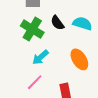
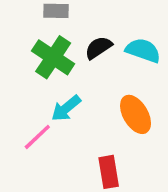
black semicircle: (57, 23) -> (98, 48), turned 91
pink line: (35, 82) -> (37, 137), moved

